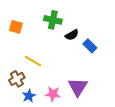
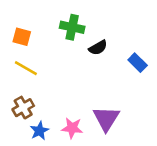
blue rectangle: (90, 46) -> (138, 63), moved
yellow line: (33, 61) -> (26, 68), moved

